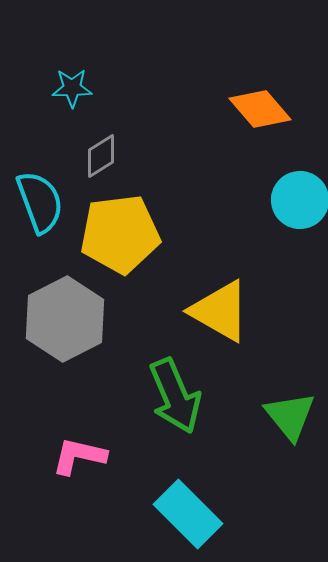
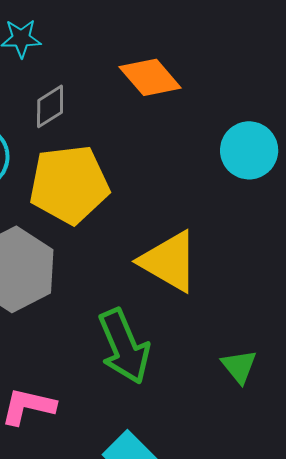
orange diamond: (260, 109) -> (150, 77), moved
green triangle: (290, 416) -> (239, 366), size x0.7

